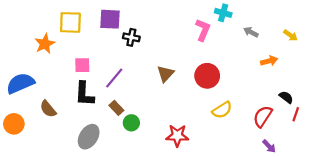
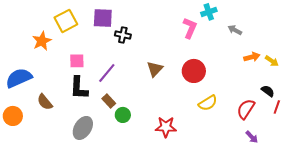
cyan cross: (223, 13) -> (209, 12), turned -35
yellow square: (70, 22) -> (66, 21), turned -30
yellow arrow: (290, 35) -> (272, 61), moved

